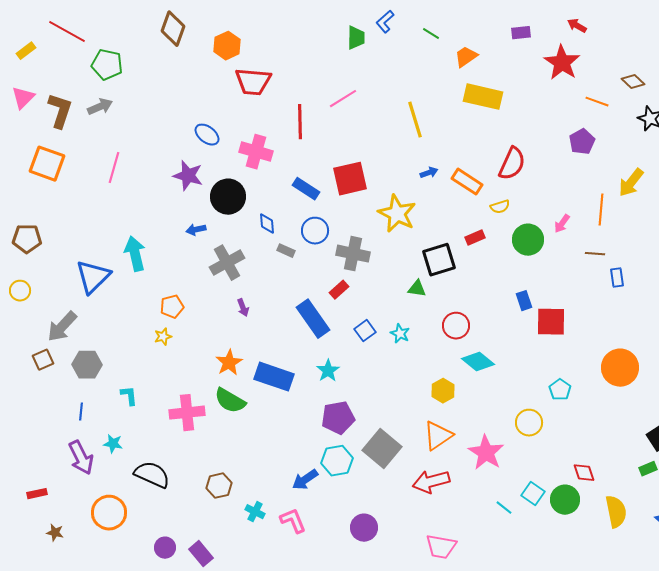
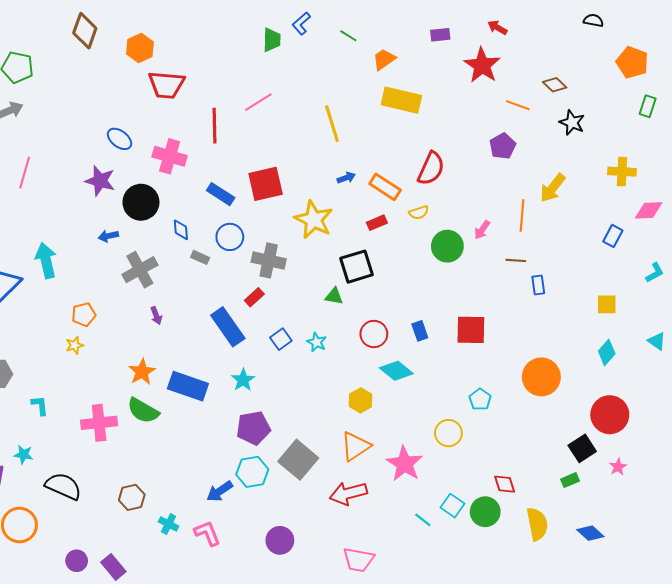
red rectangle: (475, 238) -> (377, 223), moved
blue rectangle: (524, 301) -> (420, 331), moved

